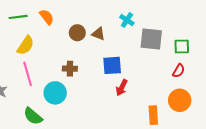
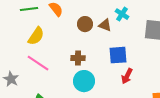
cyan cross: (127, 20) -> (122, 14), moved
pink line: (28, 74) -> (38, 63), turned -40
cyan circle: (55, 93) -> (84, 81), moved

